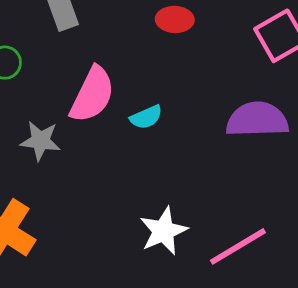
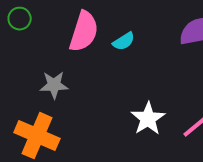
gray star: (40, 141) -> (54, 85), moved

